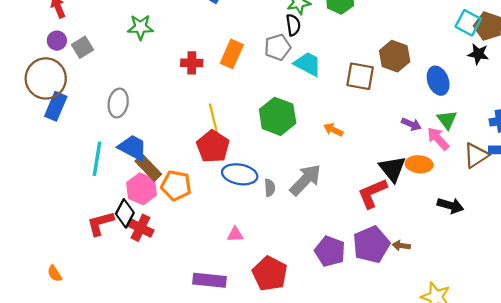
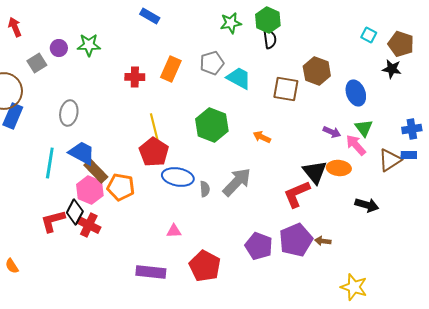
cyan square: (468, 23) -> (369, 35), moved, size x0.7
black semicircle: (293, 25) -> (270, 39), moved
purple circle: (57, 41) -> (59, 48), moved

